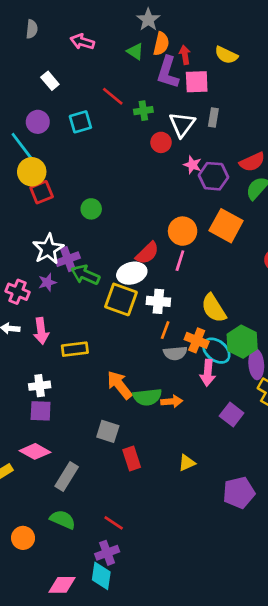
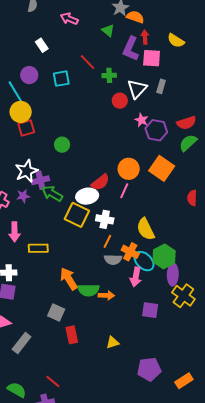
orange semicircle: (161, 44) -> (135, 17), moved, turned -90
purple square: (232, 415) -> (150, 310), turned -36
green semicircle: (63, 520) -> (17, 390), moved

